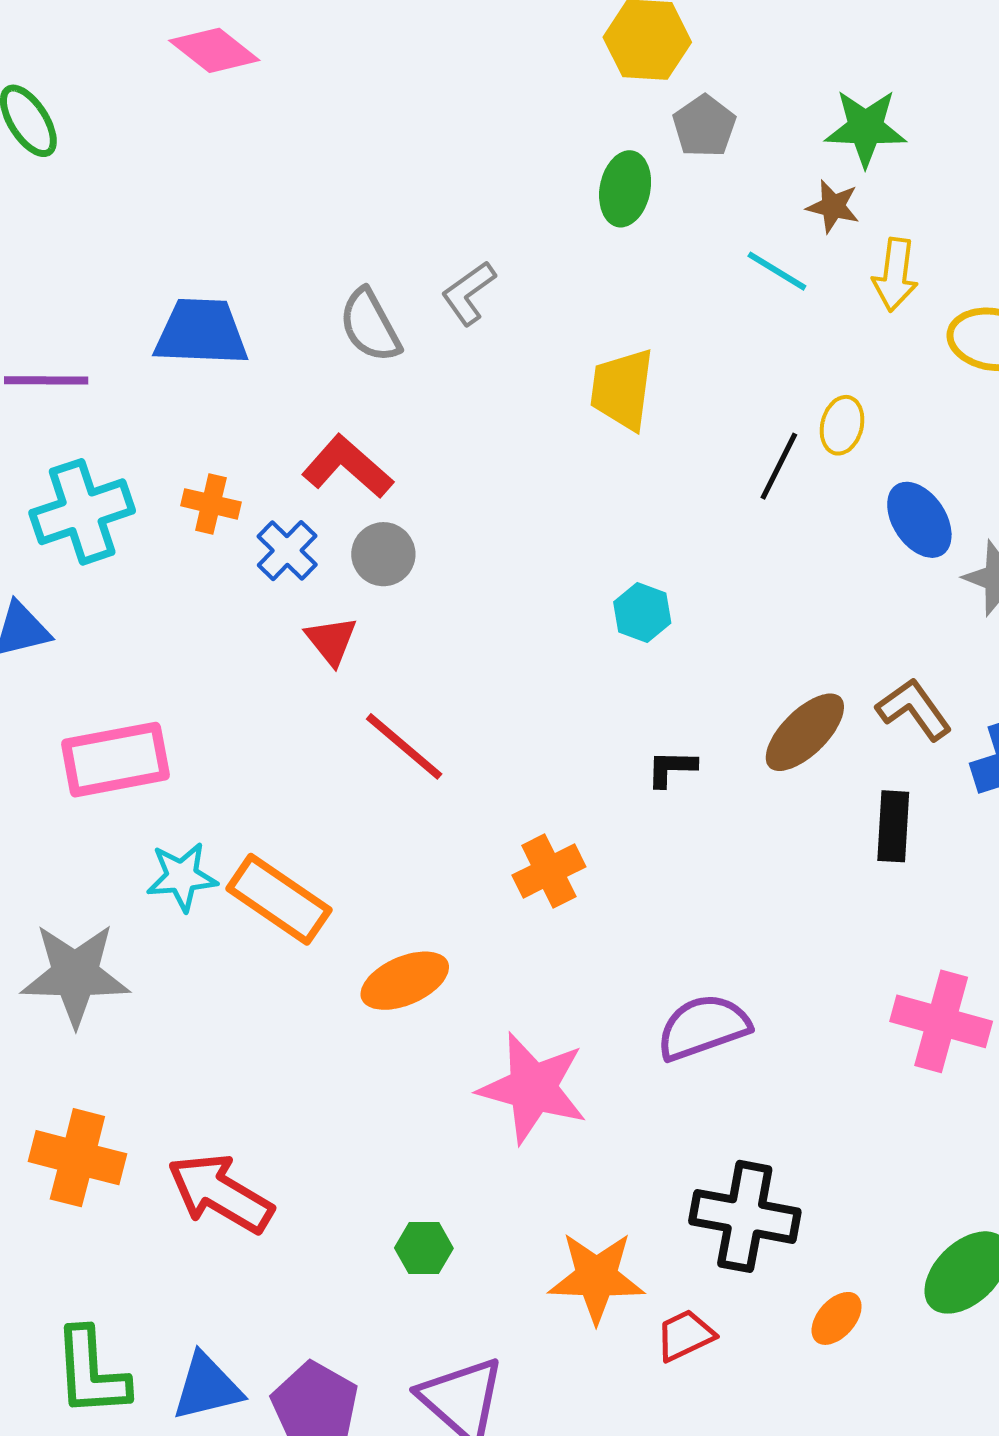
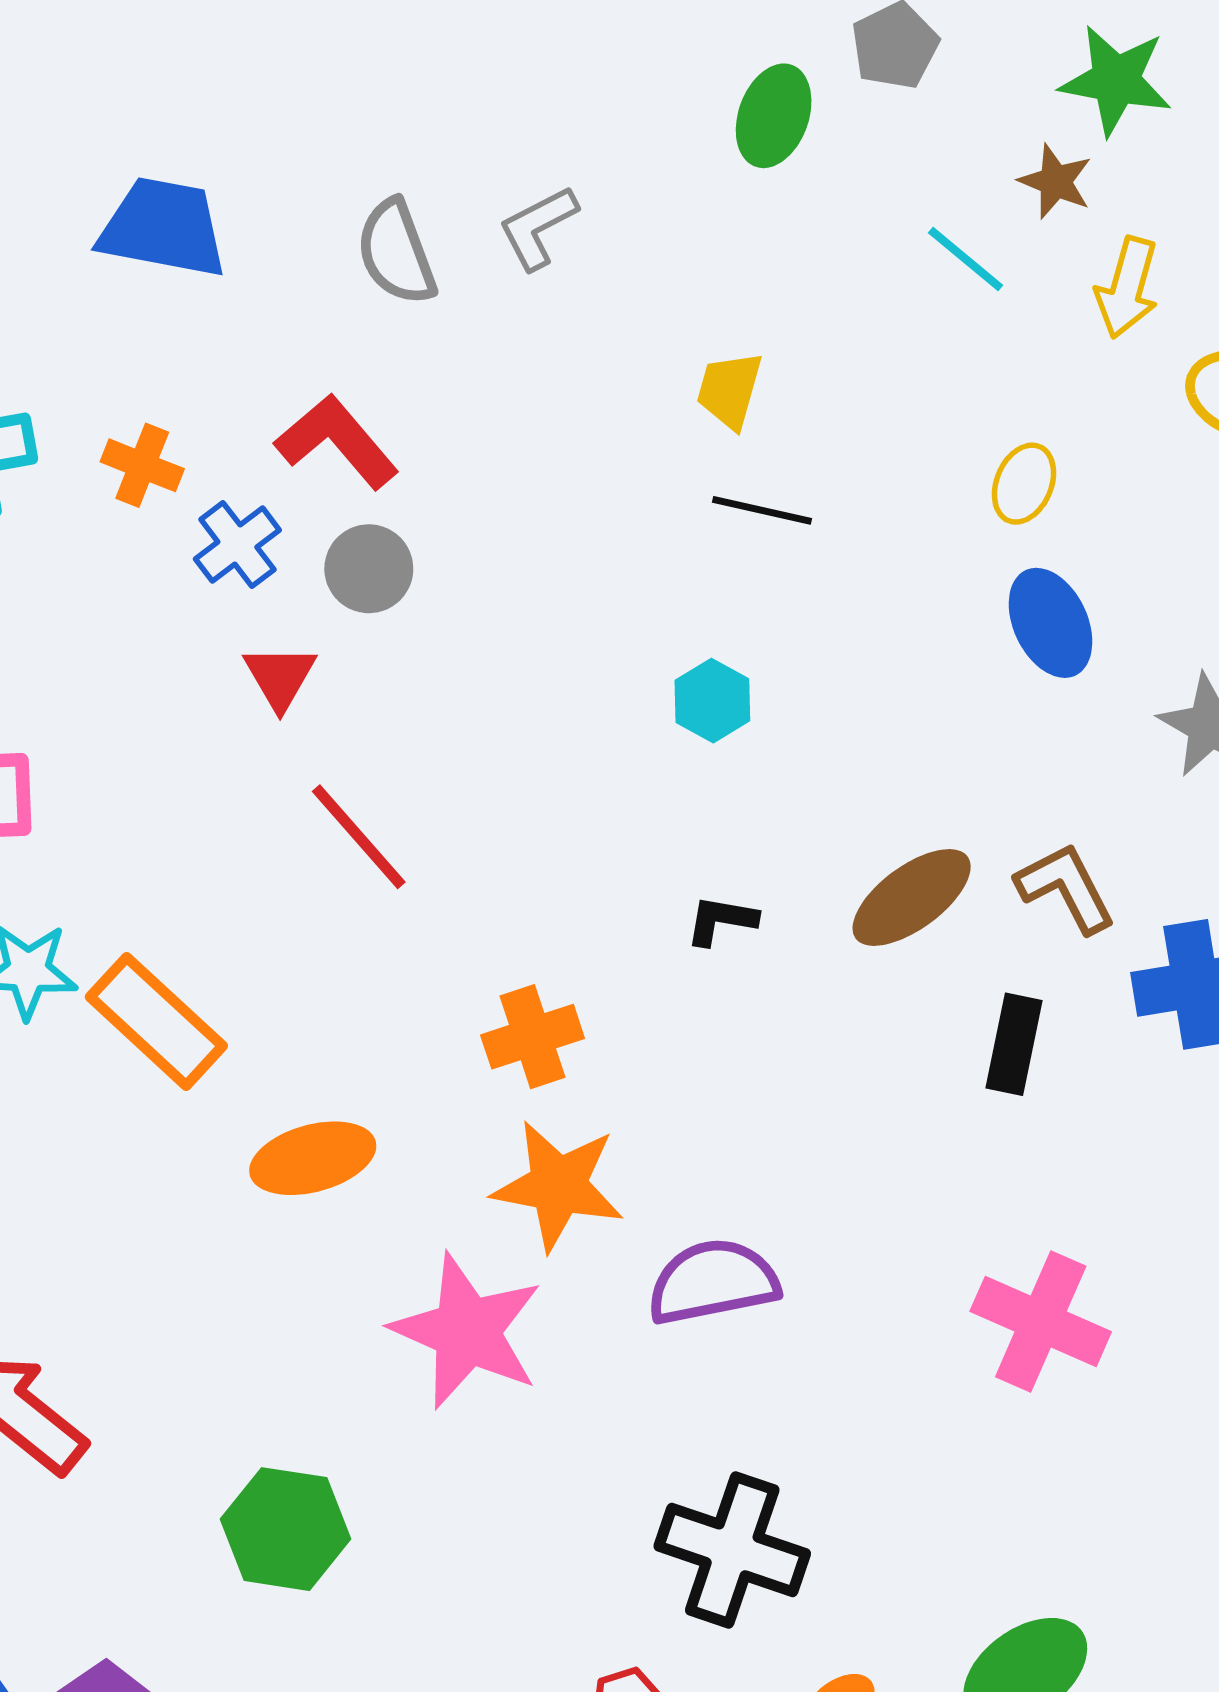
yellow trapezoid: (622, 389) -> (729, 390), size x0.7
black line: (779, 466) -> (762, 510), moved, turned 68
blue ellipse: (919, 520) -> (1050, 623), moved
green hexagon: (424, 1248) -> (285, 1529), size x1.6
orange star: (596, 1277) -> (558, 1186), moved

